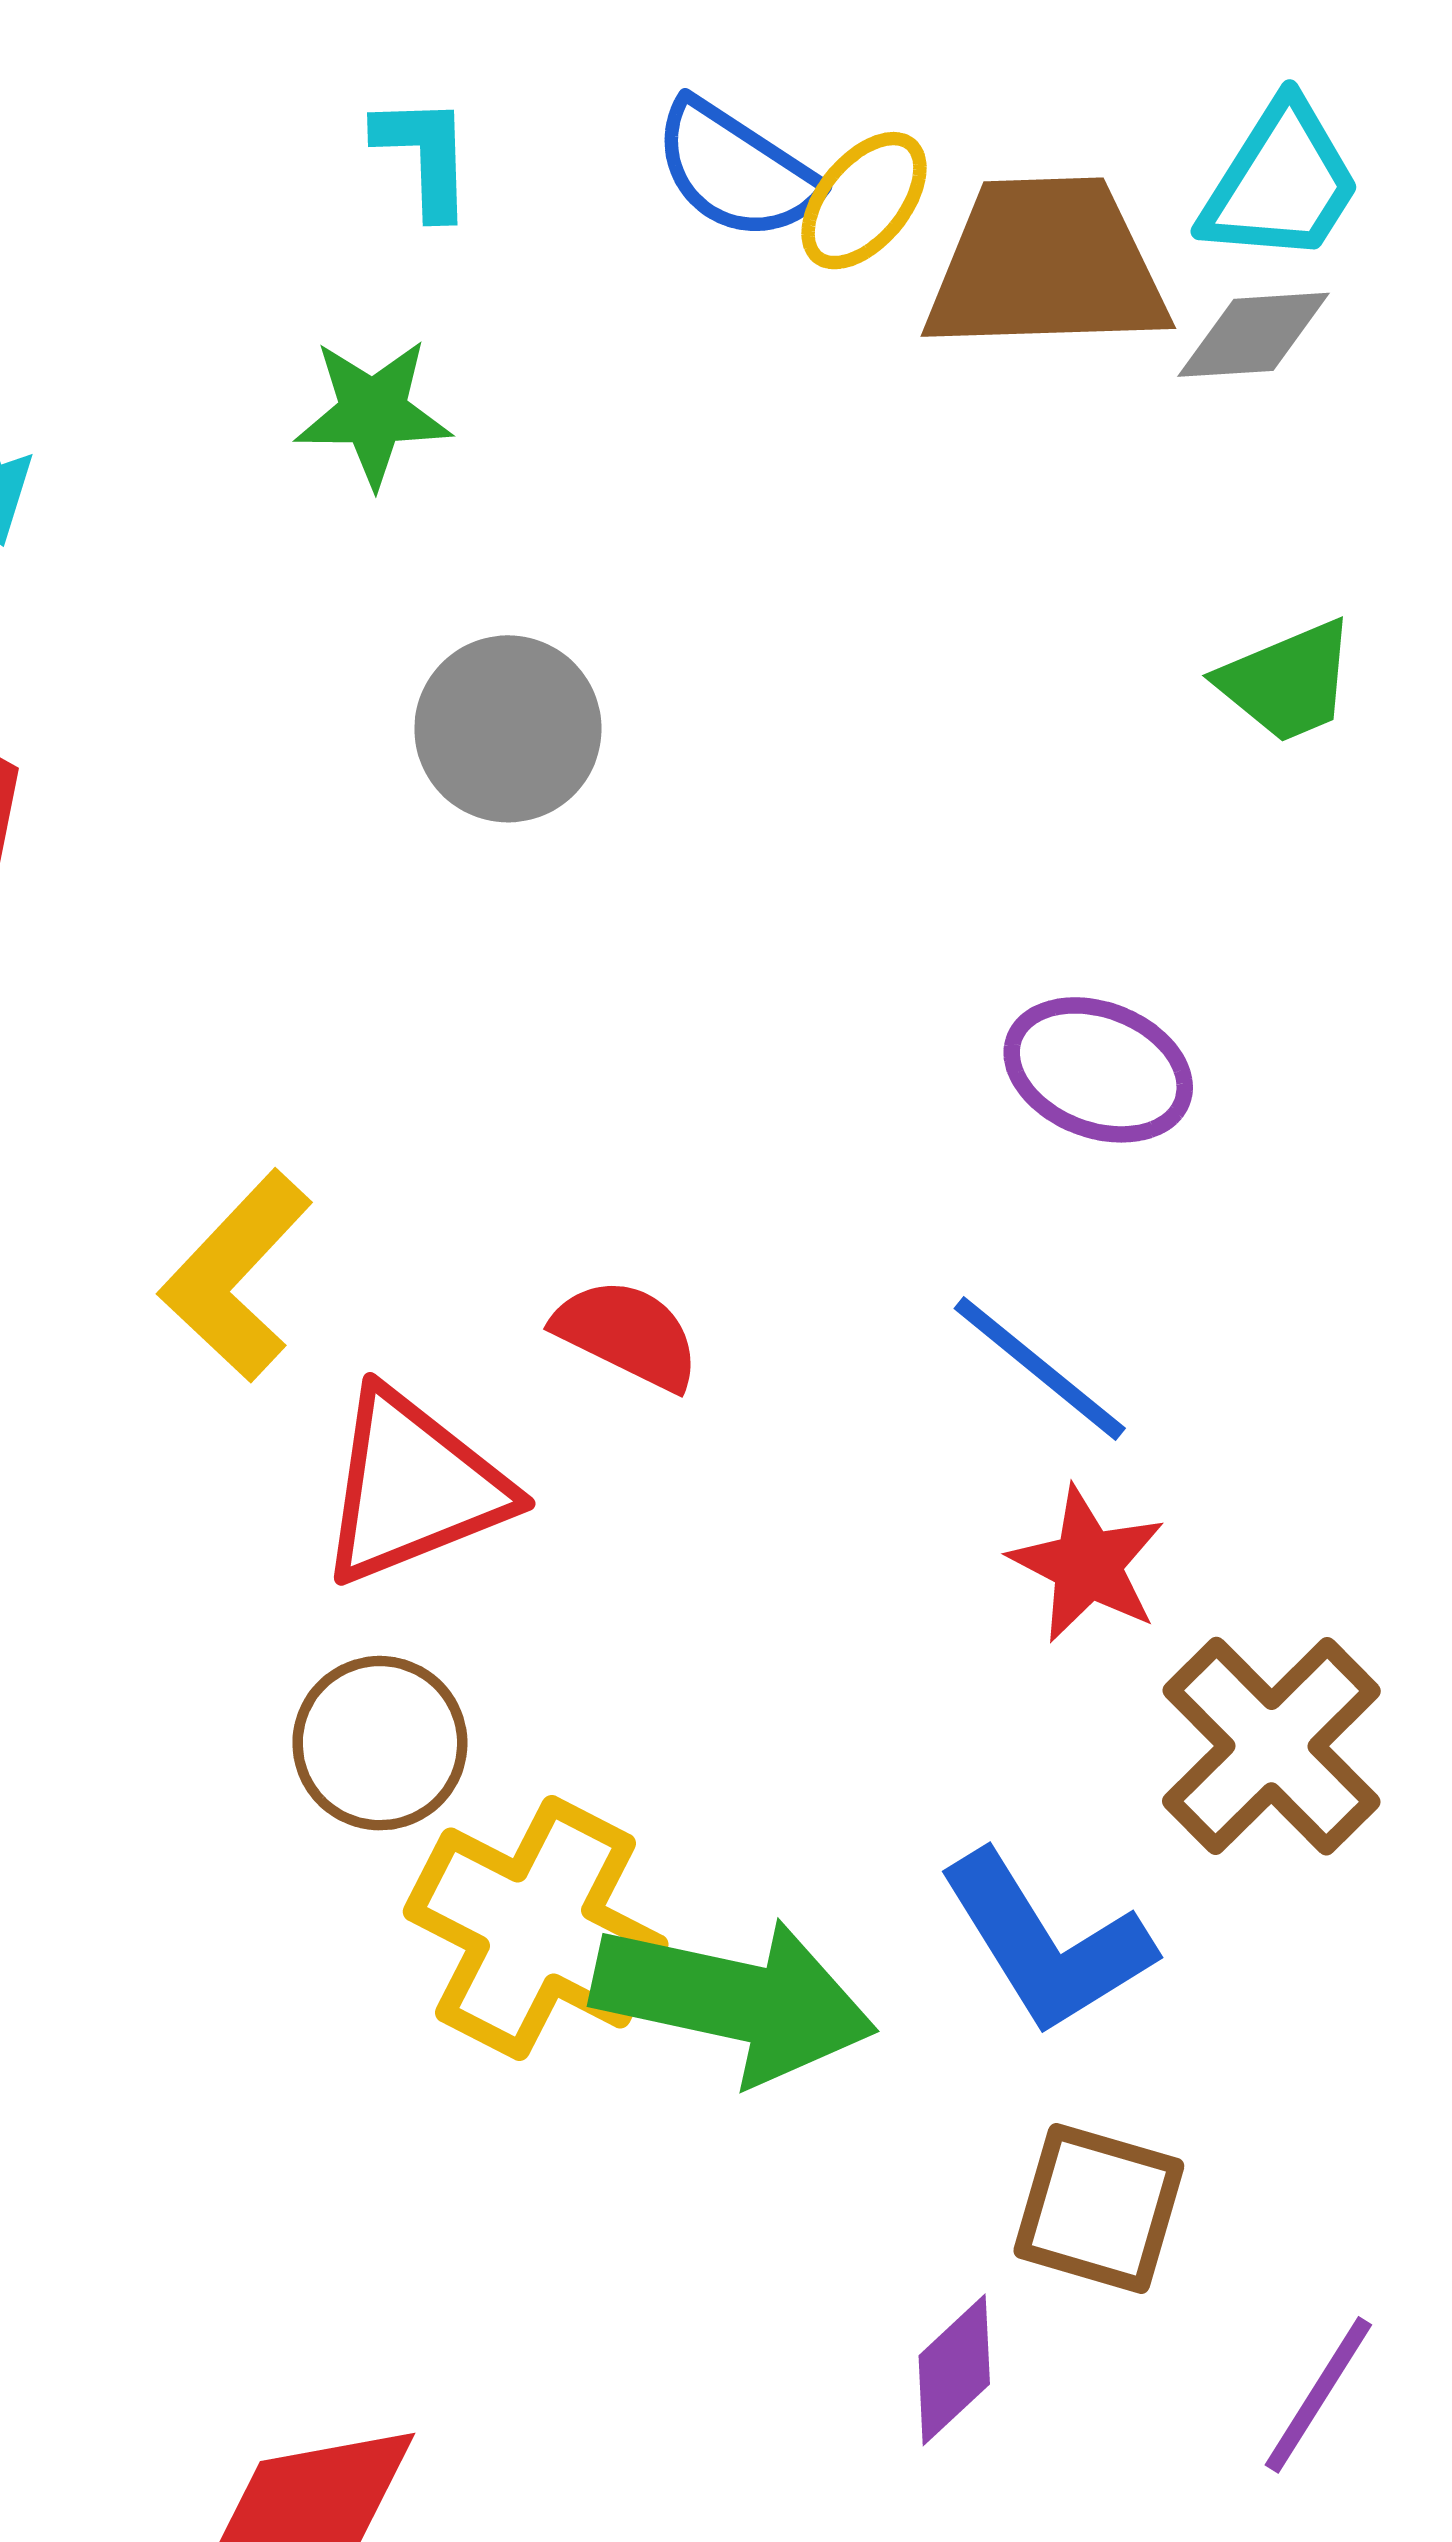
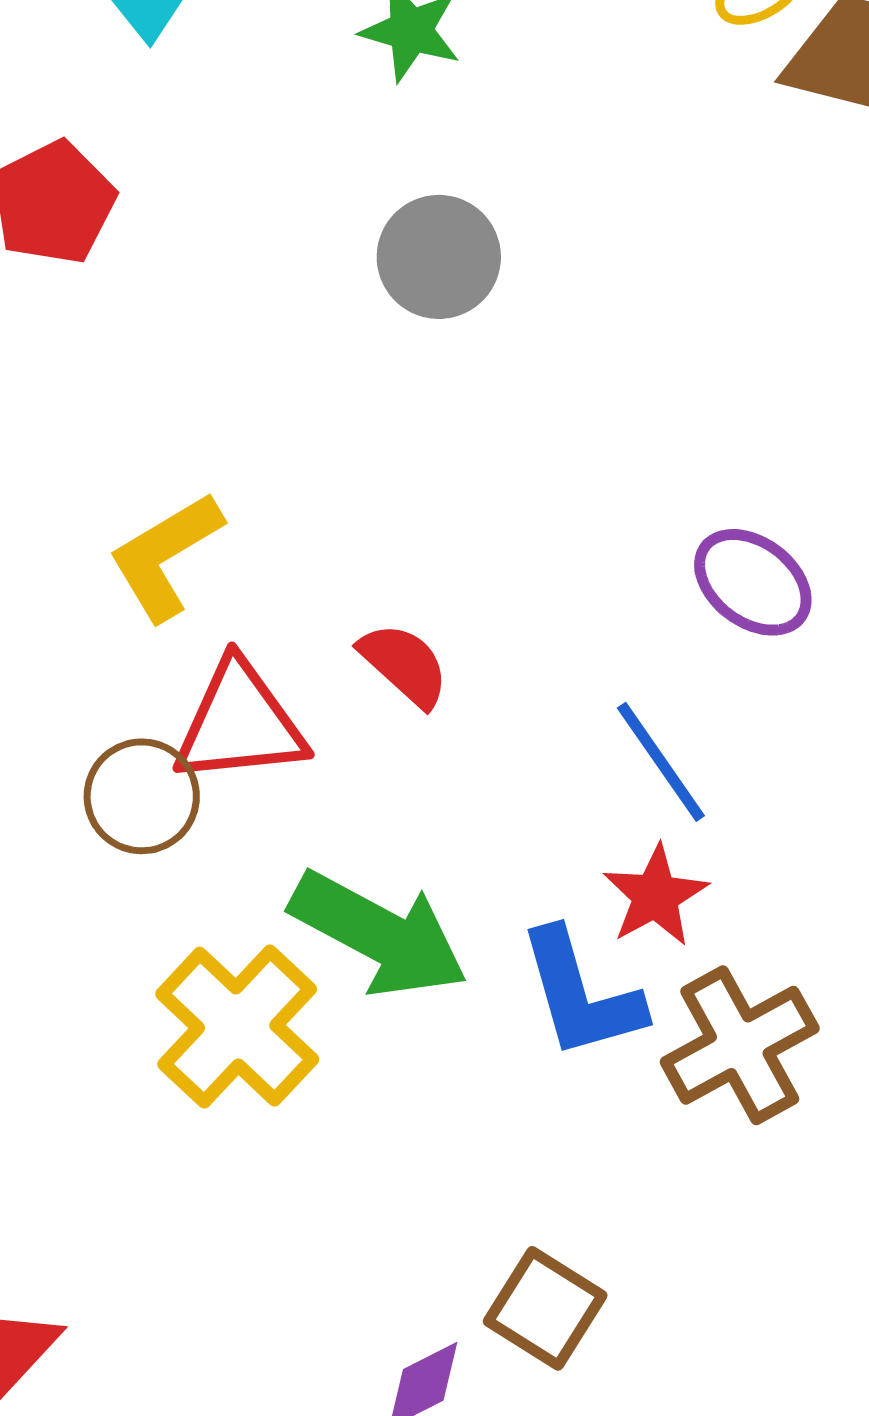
brown circle: (380, 1743) -> (142, 796), moved
blue L-shape: (1046, 1943) -> (581, 994), moved
green arrow: (734, 2000) -> (379, 934), moved

